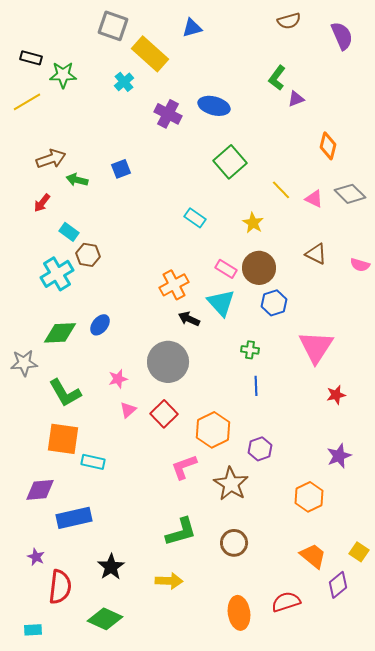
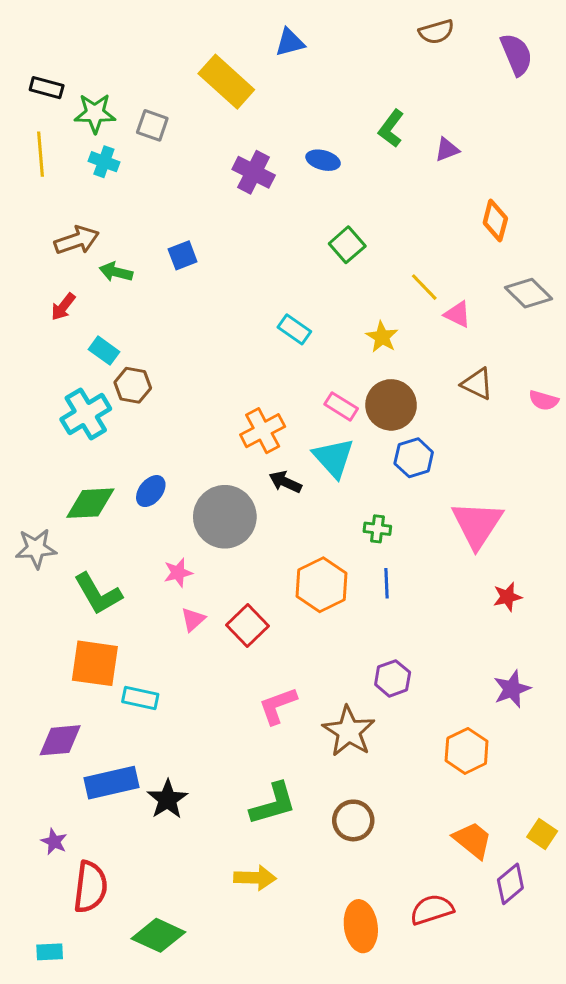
gray square: (113, 26) -> (152, 125), moved, size x0.7
green L-shape: (277, 78) -> (391, 128), moved
cyan cross: (124, 82) -> (104, 162), moved, turned -30
yellow line: (27, 102) -> (41, 154), turned -64
blue ellipse: (214, 106) -> (323, 160), size x0.7
green square: (230, 162) -> (347, 245), size x0.7
pink triangle: (314, 199) -> (458, 314), moved
gray circle: (168, 362) -> (225, 517), moved
orange hexagon: (213, 430) -> (322, 585), moved
black star: (111, 567) -> (167, 799), moved

